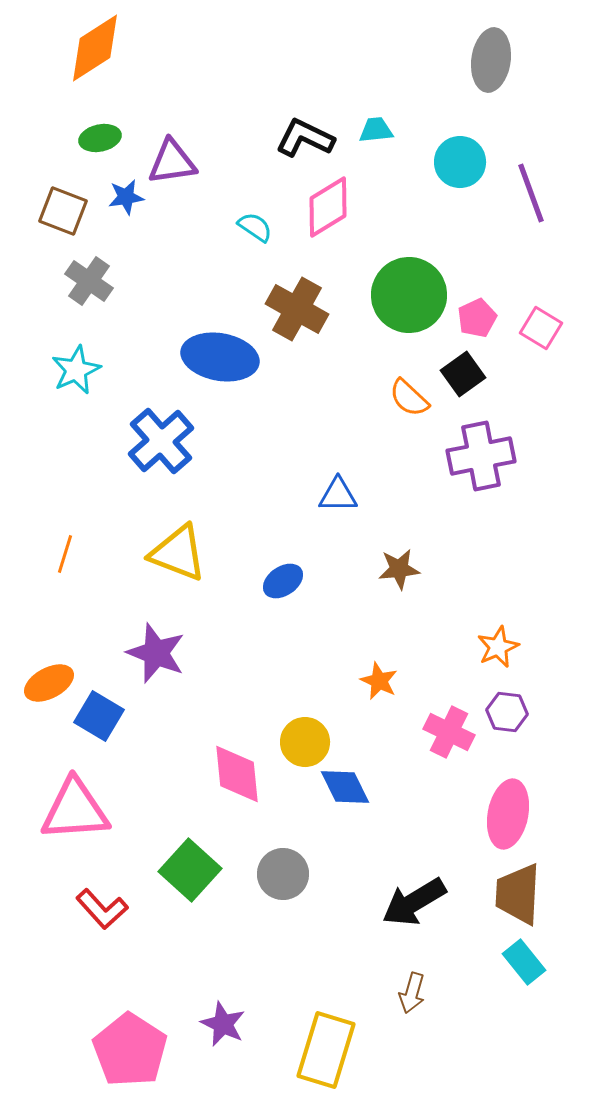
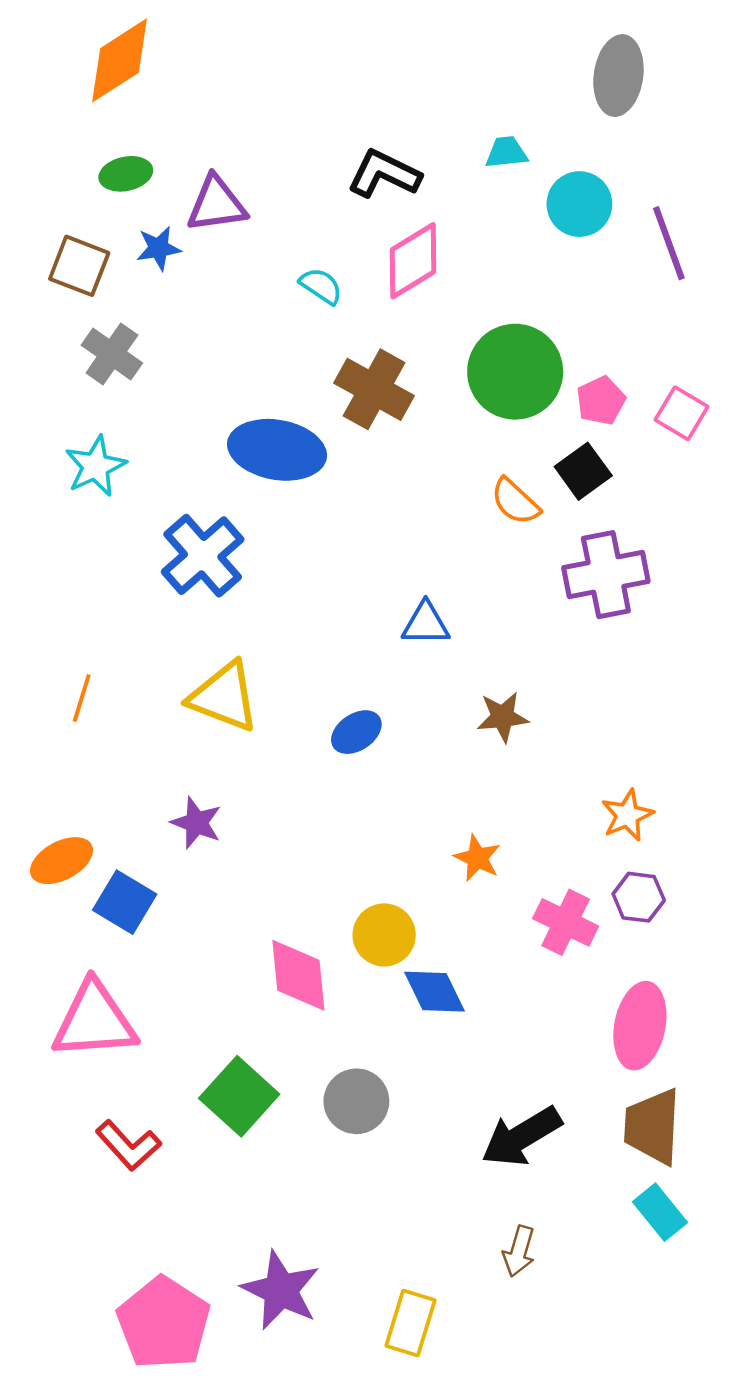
cyan trapezoid: (376, 130) -> (506, 152), moved
purple star: (156, 653) -> (196, 823), size x0.7
purple star: (223, 1024) -> (281, 1290), size x1.4
yellow rectangle: (326, 1050) -> (411, 1323), size x0.7

